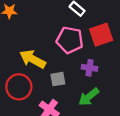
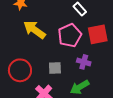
pink pentagon: (70, 40) -> (70, 35), turned 30
yellow arrow: (33, 59) -> (35, 30), moved

